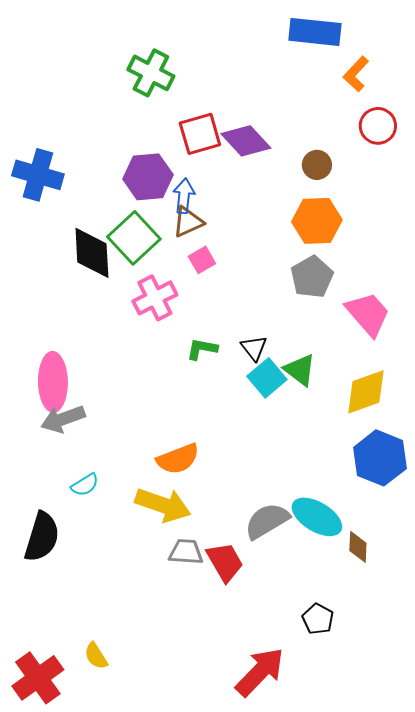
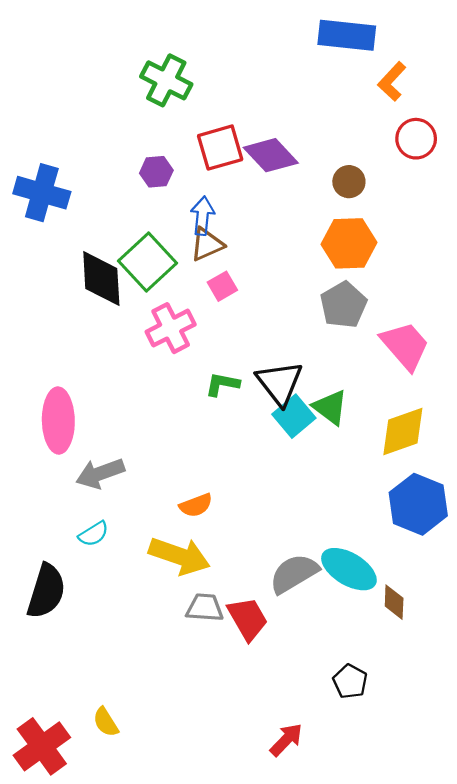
purple hexagon: (148, 177) -> (156, 172), moved, size x0.6
black triangle: (254, 348) -> (280, 383), size x1.6
gray arrow: (63, 419) -> (100, 473), moved
orange semicircle: (178, 459) -> (196, 505), size x0.7
red arrow: (260, 672) -> (286, 740), size x0.6

